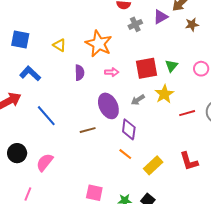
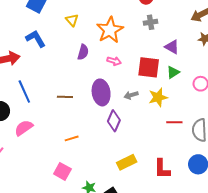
purple triangle: (161, 17) -> (172, 47), moved, turned 42
blue line: (46, 116) -> (24, 92), moved
brown line: (88, 130) -> (65, 97), moved
orange line: (125, 154) -> (72, 138), moved, turned -72

